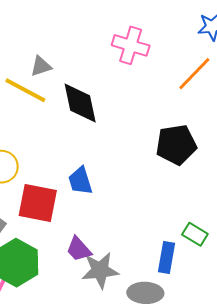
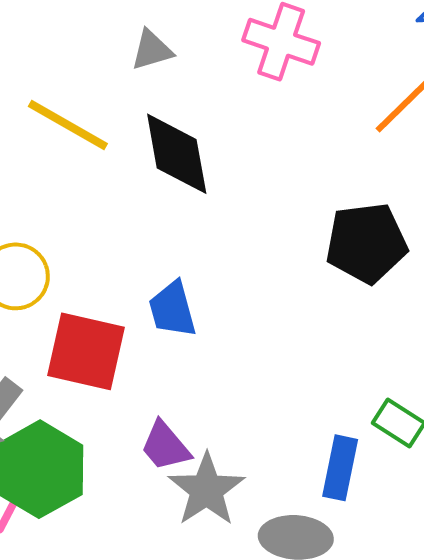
gray triangle: (41, 66) -> (152, 50), moved
gray star: (100, 270) -> (207, 490), turned -30

